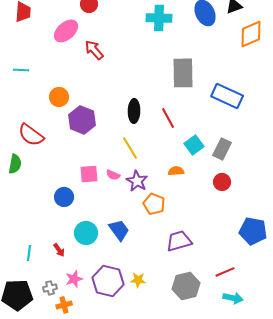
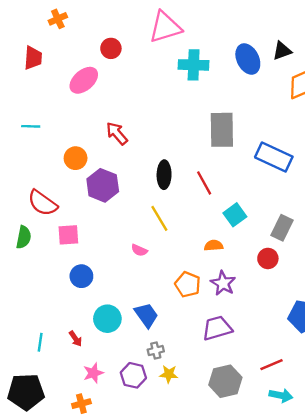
red arrow: (94, 50) -> (117, 133), moved
gray rectangle: (222, 149) -> (282, 228), moved
pink square: (89, 174) -> (68, 235), moved
purple star: (137, 181) -> (223, 283), moved
purple hexagon: (108, 281) -> (133, 375), size x0.7
gray cross: (50, 288) -> (156, 351), moved

